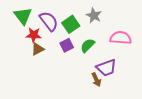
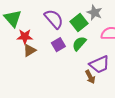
gray star: (94, 16) -> (94, 13), moved
purple semicircle: (49, 21) -> (54, 19), moved
green square: (71, 24) -> (79, 22), moved

